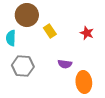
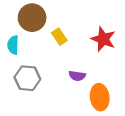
red star: (87, 33) -> (103, 39), size x1.5

